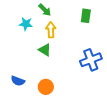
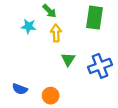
green rectangle: (86, 16) -> (95, 18), size x1.5
green triangle: (45, 50) -> (68, 59), moved, turned 32

